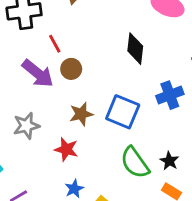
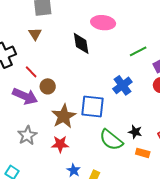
black diamond: (135, 49) -> (81, 43), moved
brown star: (81, 114) -> (64, 116), size x1.4

